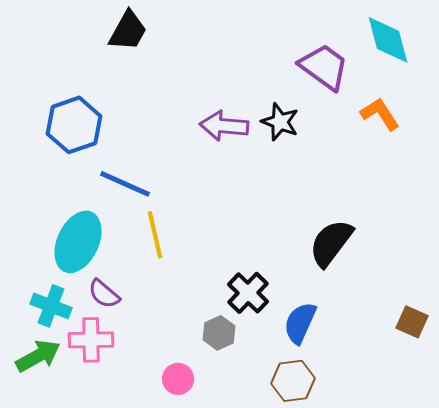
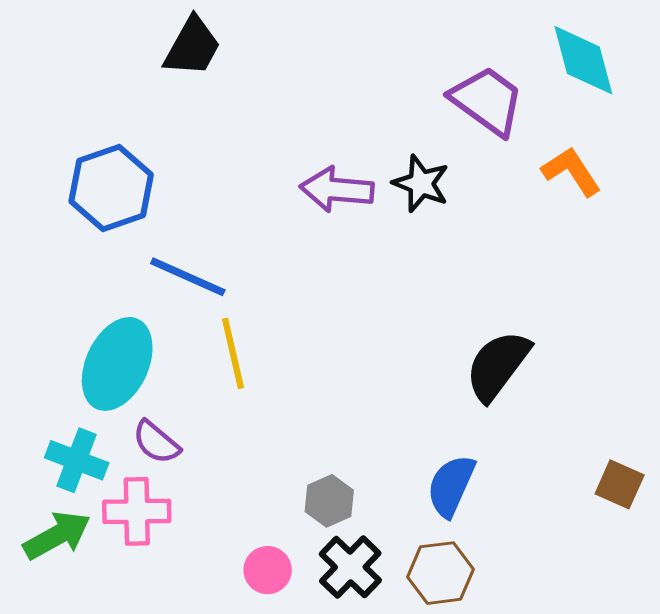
black cross: (248, 293) -> (350, 567), moved

